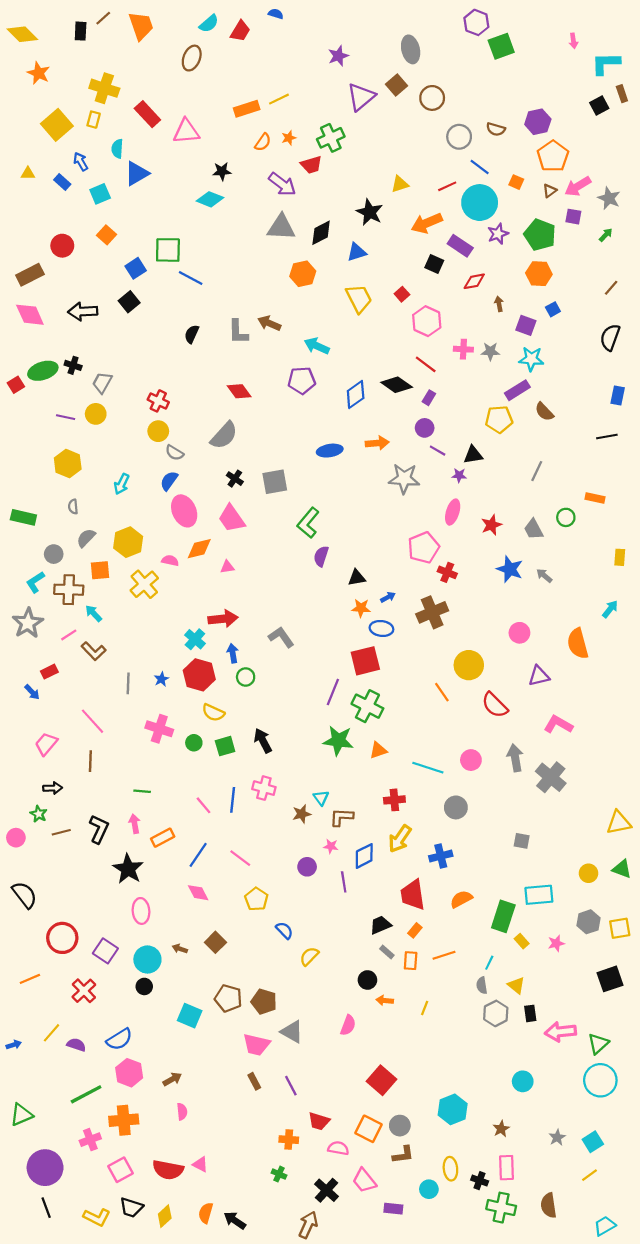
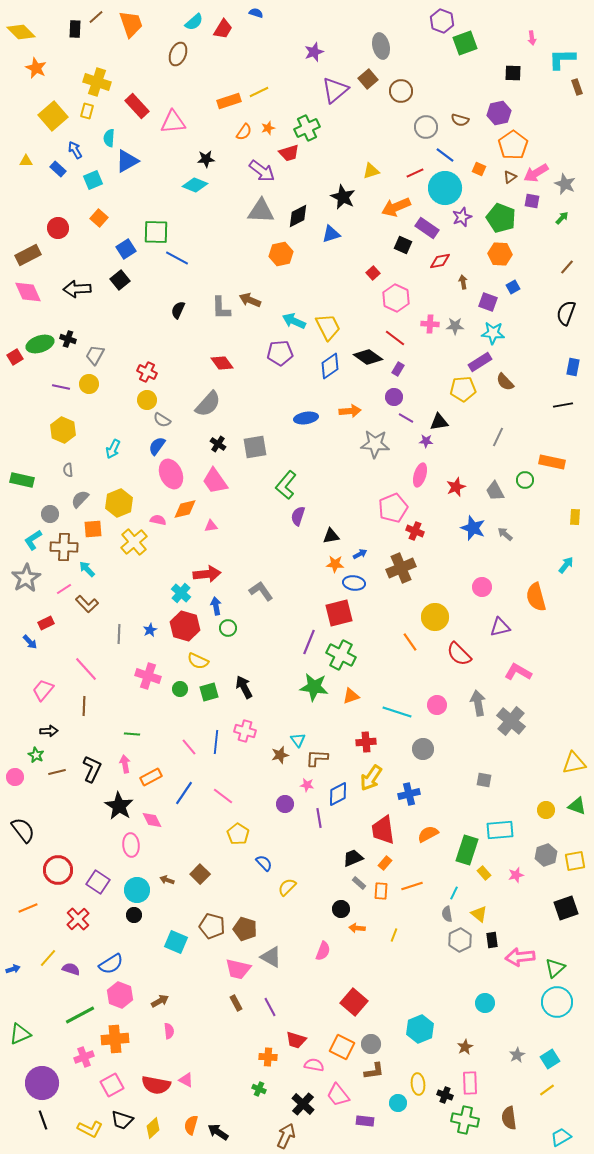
black square: (599, 105) -> (513, 73), moved, turned 30
yellow trapezoid: (359, 299) -> (328, 327), moved
orange rectangle: (595, 498) -> (552, 462), size x1.4
pink diamond: (198, 893) -> (152, 820), moved

